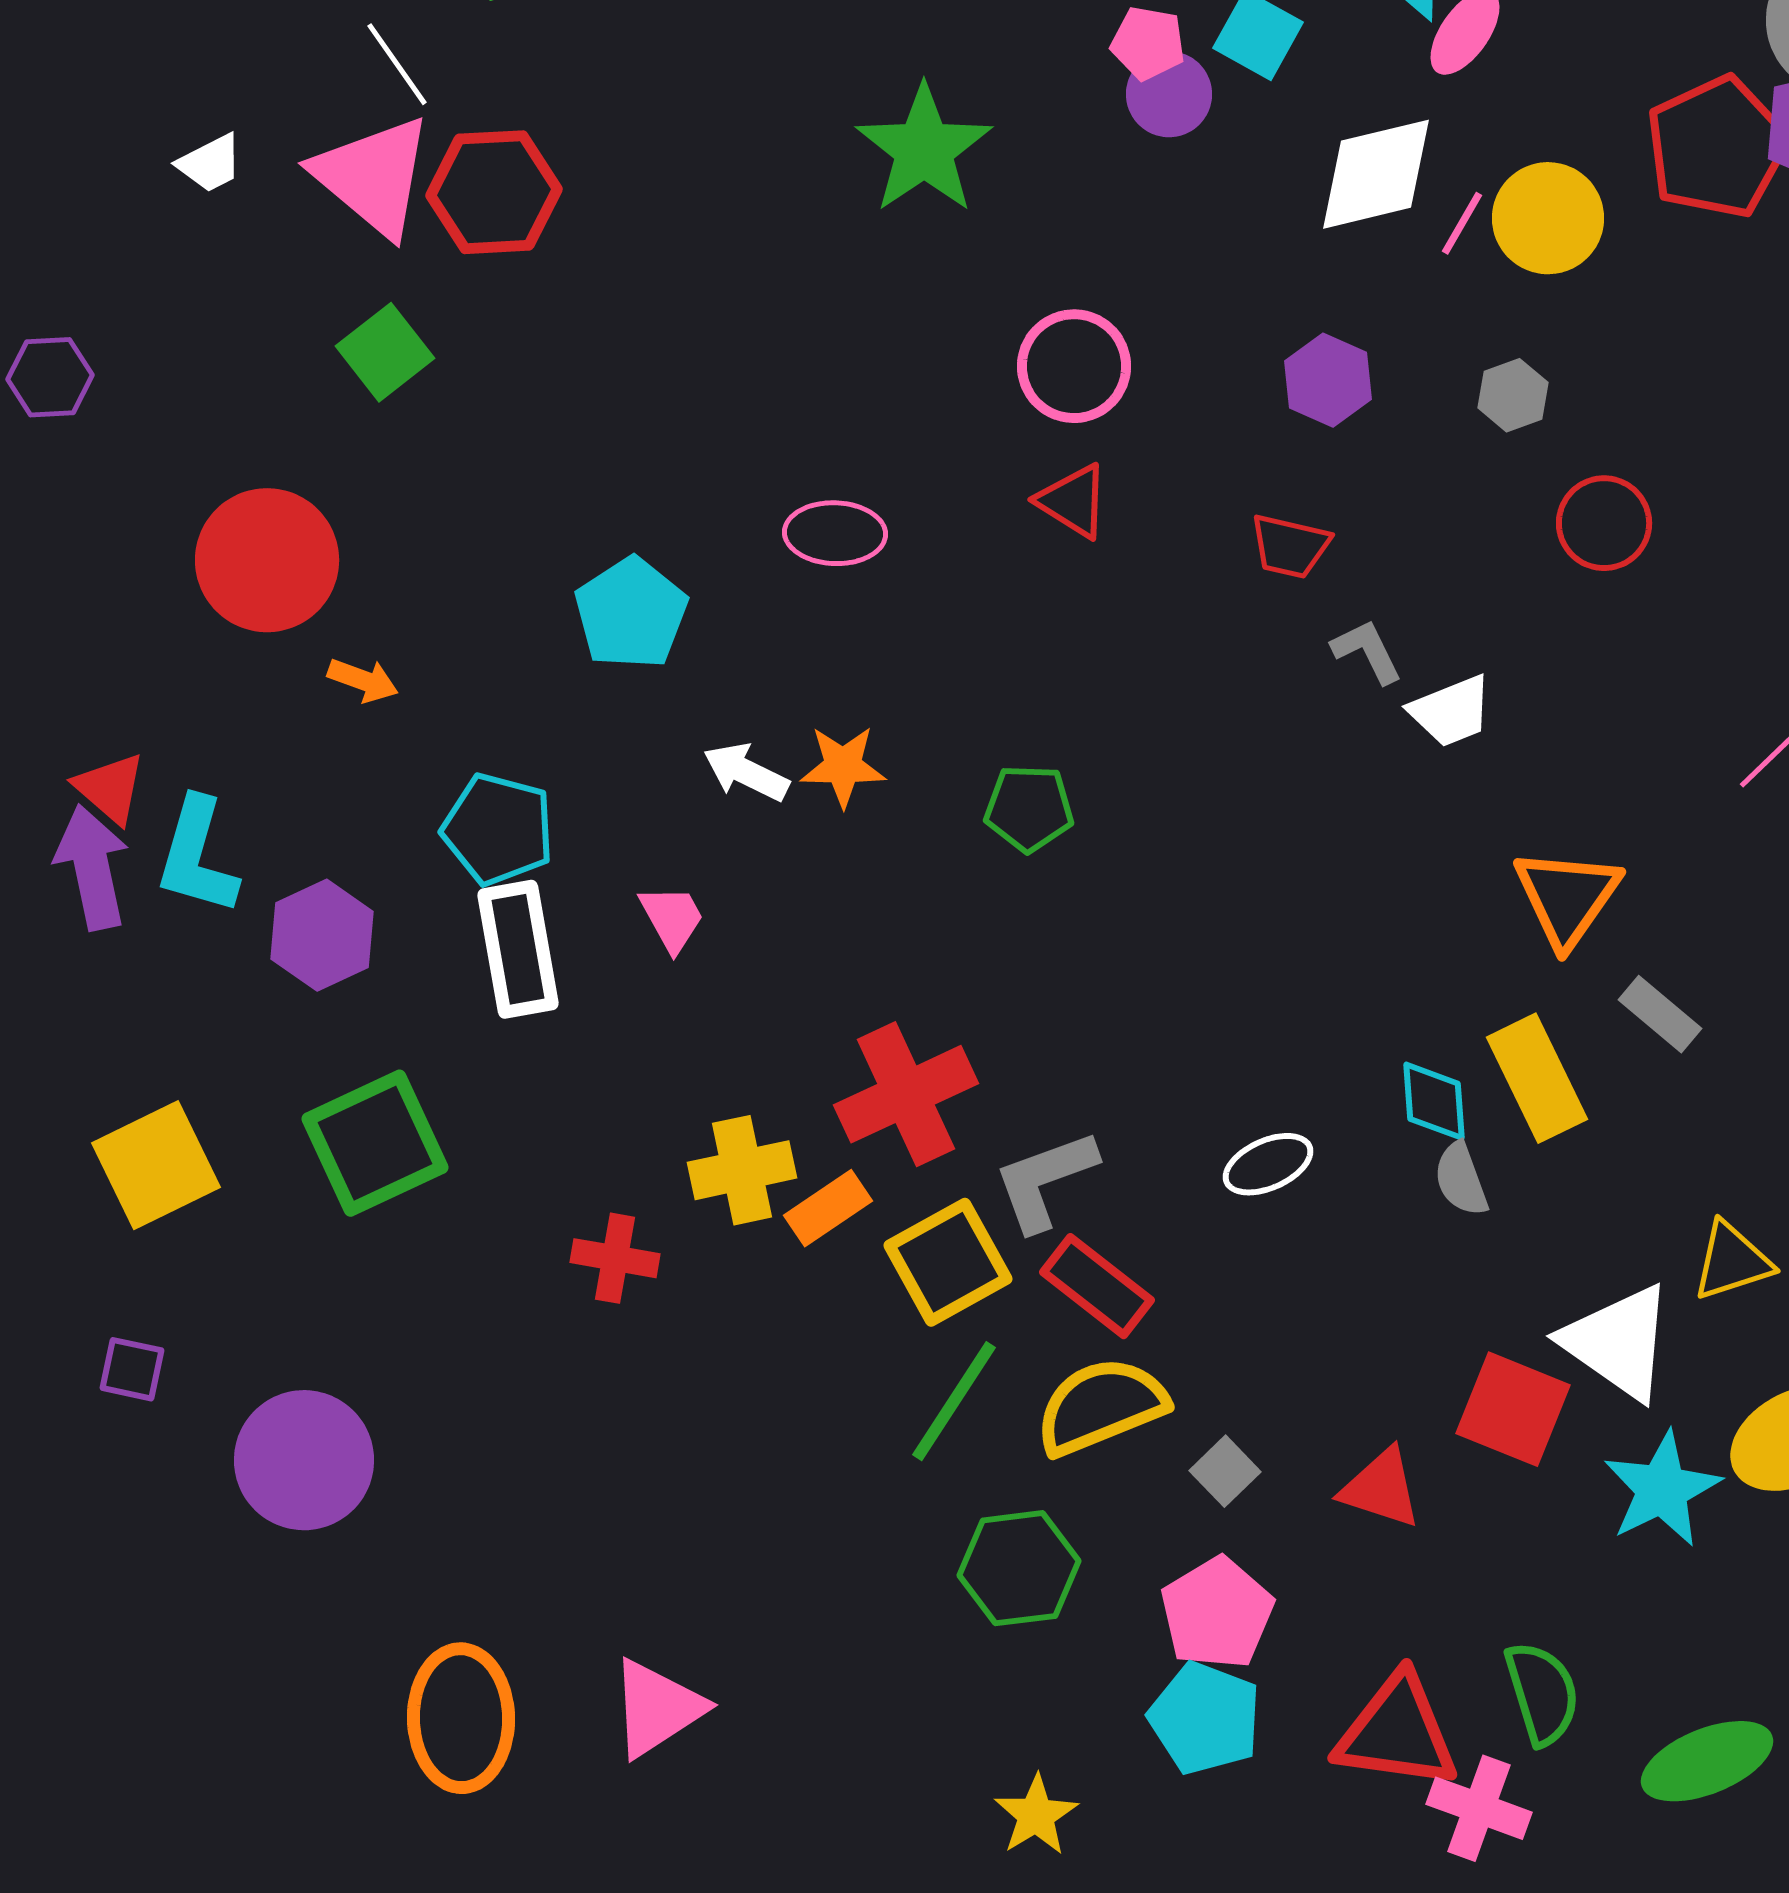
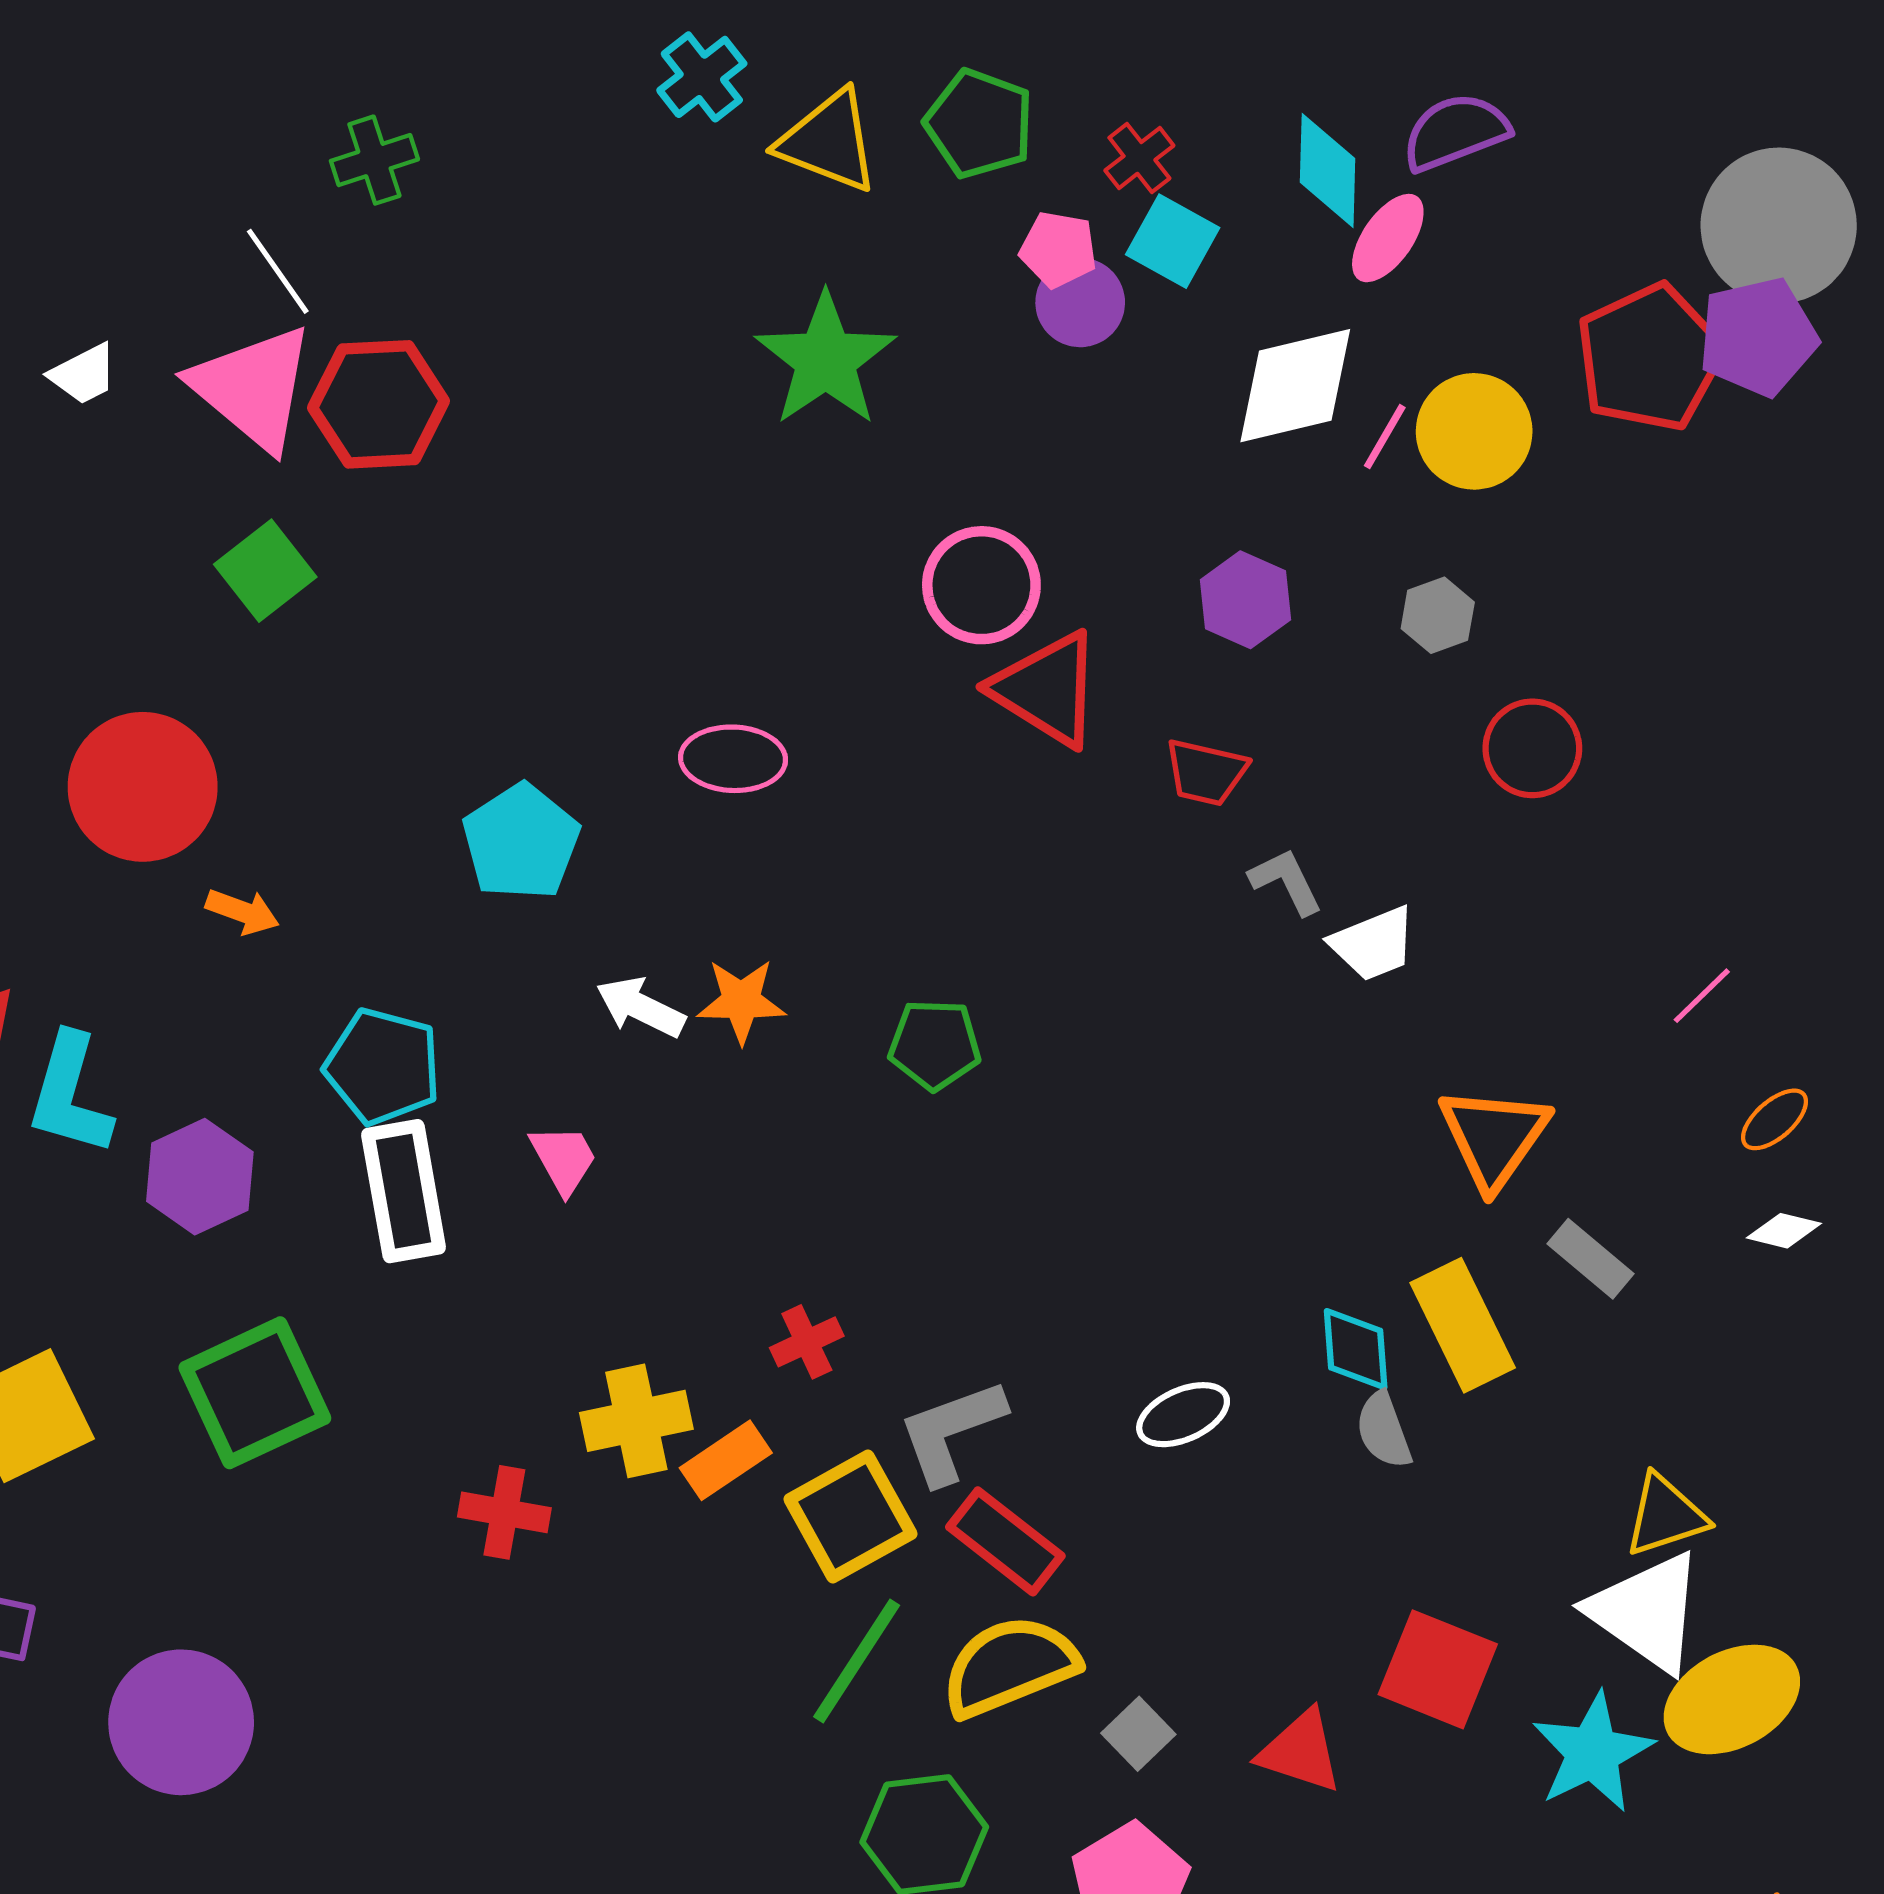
red triangle: (1073, 501) -> (1047, 689), moved, size x1.5
red cross: (906, 1094) -> (807, 1342), size x0.5
white triangle: (1618, 1342) -> (1647, 1612), moved

